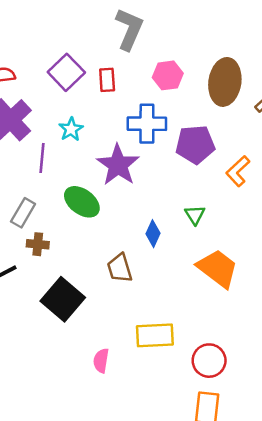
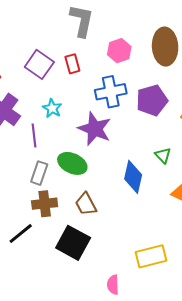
gray rectangle: (23, 213) -> (39, 173), moved
blue diamond: (153, 234) -> (133, 177), size x1.5
brown cross: (38, 244) -> (45, 204), size x1.4
brown trapezoid: (120, 268) -> (86, 204), moved

